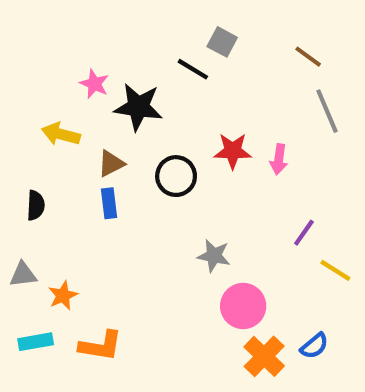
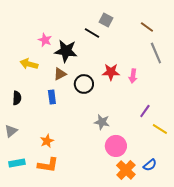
brown triangle: (111, 163) -> (60, 74), moved
gray triangle: (23, 275) -> (11, 131), turned -32
orange star: (63, 296) -> (47, 141), moved

